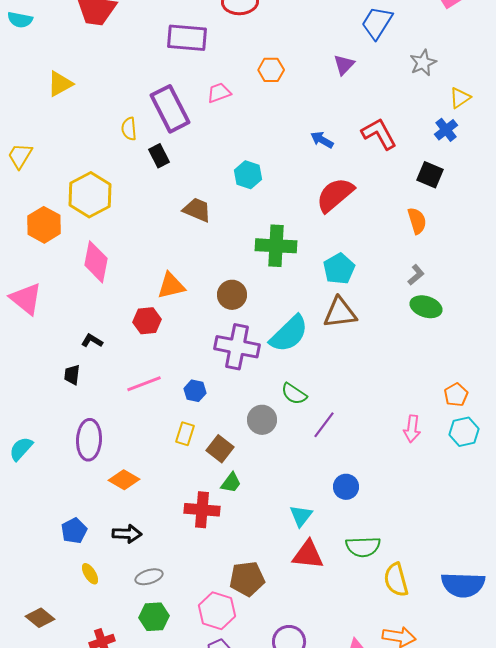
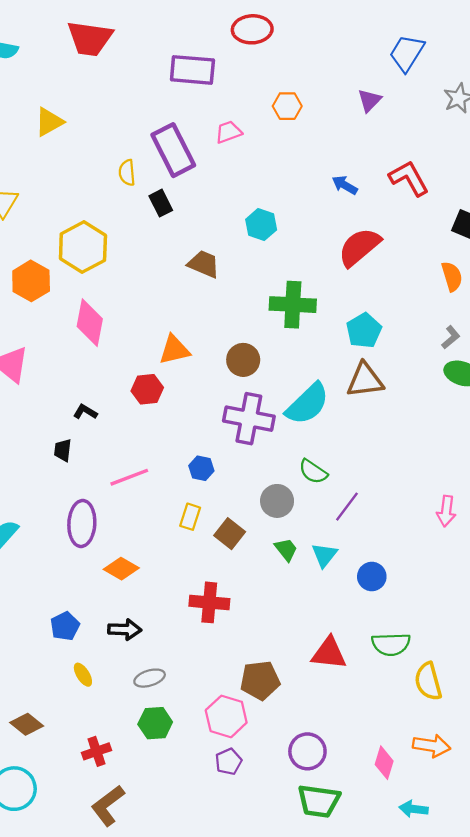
pink line: (144, 384) -> (129, 477), moved
green trapezoid: (231, 483) -> (286, 549), moved, turned -75
cyan triangle: (301, 516) -> (324, 555), moved

